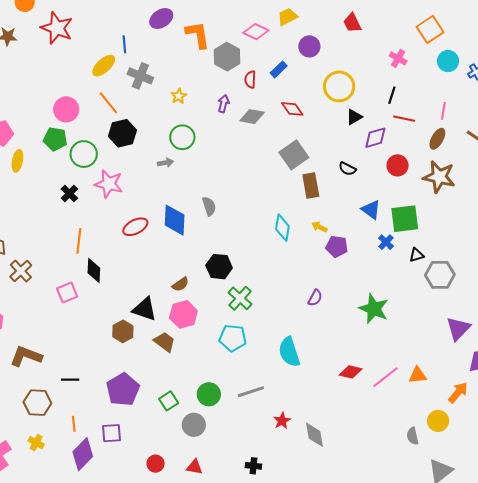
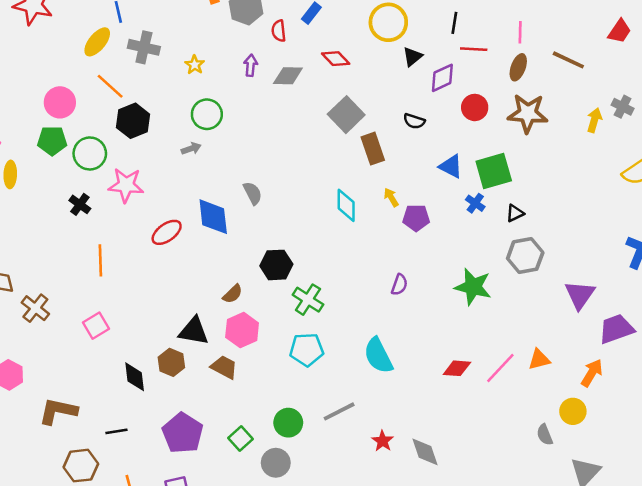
yellow arrow: (319, 227) -> (391, 197), turned 42
black diamond: (94, 270) -> (135, 377), moved
gray hexagon: (440, 275) -> (525, 256), moved

